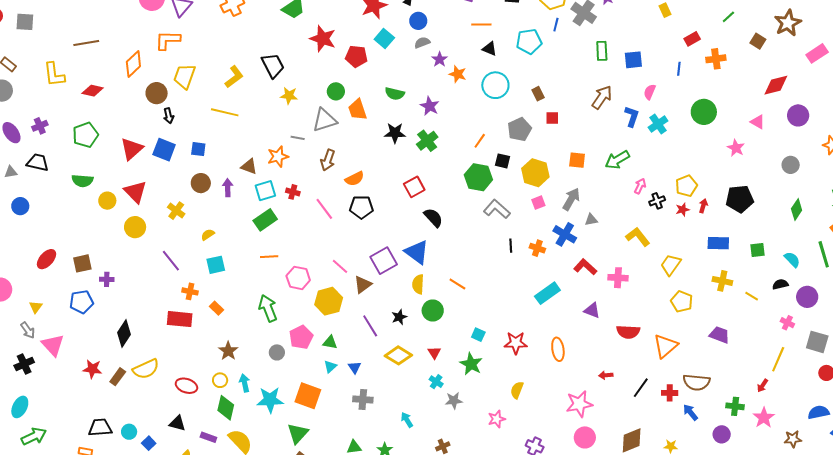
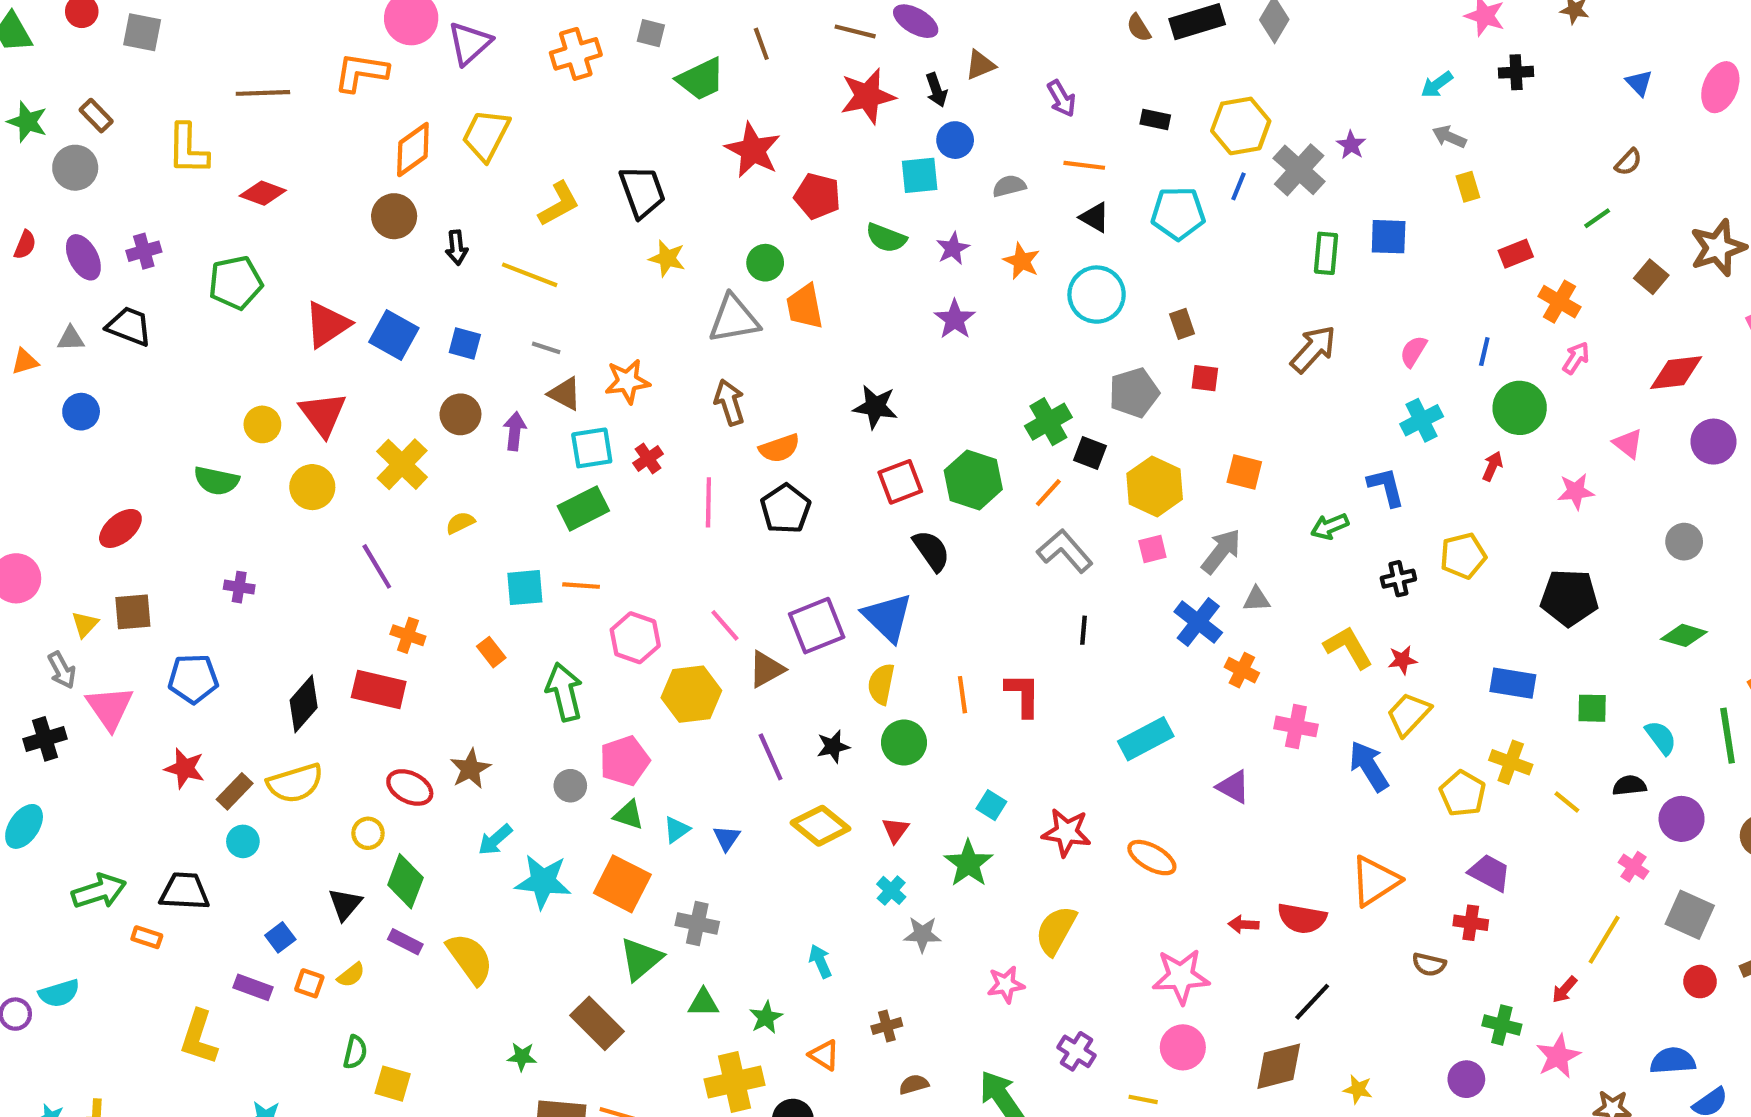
cyan square: (384, 39) -> (920, 175), moved, turned 36
orange L-shape: (168, 40) -> (361, 72), moved
gray semicircle: (422, 43) -> (1009, 186), moved
purple star: (440, 59) -> (953, 248), moved
orange cross: (716, 59) -> (1559, 302), turned 30
blue square: (633, 60) -> (1389, 237), moved
orange diamond: (133, 64) -> (413, 150), moved
blue line: (679, 69) -> (1484, 352), moved
yellow trapezoid: (185, 76) -> (486, 135), moved
green semicircle: (395, 94) -> (886, 238), moved
black arrow: (169, 116) -> (457, 248), moved
blue L-shape: (632, 116) -> (1386, 487), moved, turned -40
black star: (395, 133) -> (875, 407), moved
gray line: (298, 138) -> (546, 348), moved
green cross: (427, 141) -> (1048, 422), moved
orange line: (480, 141) -> (1048, 493), moved
pink star: (736, 148) -> (1576, 491), turned 30
brown arrow: (328, 160) -> (729, 402), turned 135
green arrow: (617, 160) -> (1330, 526), moved, size x0.7
green hexagon: (478, 177) -> (973, 480), moved
green semicircle: (82, 181) -> (216, 481), moved
pink arrow: (640, 186) -> (1576, 358), moved
red cross: (293, 192) -> (648, 458), turned 32
red arrow: (703, 206) -> (1492, 466), moved
black pentagon: (361, 207) -> (786, 509), turned 30
pink line: (324, 209) -> (708, 502), turned 30
green diamond: (797, 209) -> (1684, 635), turned 65
red star: (683, 210) -> (1402, 660), moved
yellow cross: (176, 211) -> (402, 464), size x1.4
orange cross: (537, 248) -> (1242, 670), moved
brown square: (82, 263) -> (133, 612), moved
cyan square: (216, 265) -> (525, 588), moved
red L-shape: (585, 267) -> (1023, 695), moved, turned 40
orange line: (457, 284) -> (962, 695), turned 42
yellow pentagon: (682, 301) -> (1463, 793), moved
blue pentagon: (81, 302) -> (193, 679), moved
orange rectangle: (216, 308) -> (491, 652), moved
red semicircle: (628, 332) -> (1302, 918), moved
black diamond: (124, 334) -> (304, 704), moved
green triangle: (330, 342) -> (629, 815), moved
orange ellipse: (558, 349) -> (1152, 858), turned -60
yellow circle: (220, 380) -> (368, 833), moved
brown semicircle: (696, 382) -> (1429, 964), size x0.6
cyan arrow: (245, 383) -> (495, 840), turned -126
red ellipse: (186, 386) -> (410, 787), moved
black line: (641, 388) -> (1312, 1002), moved
yellow semicircle: (517, 390) -> (1056, 930), size x1.4
red cross: (670, 393) -> (1471, 923), moved
gray cross: (363, 400) -> (697, 924), moved
green diamond: (226, 408) -> (405, 881), moved
blue arrow: (690, 412) -> (1369, 766), moved, size x1.4
black triangle: (177, 423) -> (345, 904), turned 48
cyan circle: (129, 432) -> (243, 841), moved
green triangle: (298, 433) -> (641, 959), moved
green arrow: (34, 436) -> (99, 891), moved

